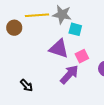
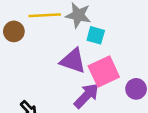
pink square: (82, 56) -> (104, 72), size x1.6

